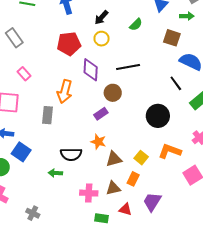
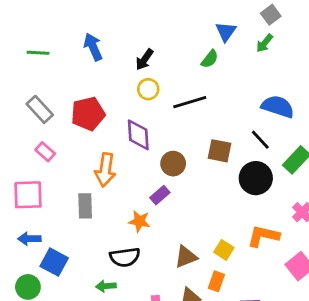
green arrow: (187, 16) -> (265, 43), turned 136
green semicircle: (136, 25) -> (210, 59), moved
gray rectangle: (14, 38) -> (40, 109), moved
brown square: (172, 38) -> (220, 151), moved
red pentagon: (69, 44) -> (88, 114), moved
black line: (128, 67) -> (190, 102), moved
black circle: (158, 116) -> (256, 178), moved
orange star: (98, 142) -> (139, 221), moved

